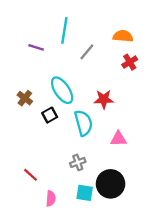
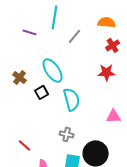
red star: (104, 99) -> (107, 72), moved
pink triangle: (118, 139) -> (114, 116), moved
gray cross: (78, 162) -> (67, 134), turned 32

